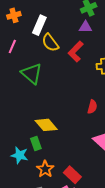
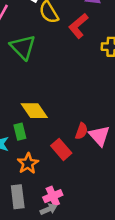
red semicircle: (92, 107) -> (81, 131), moved
red rectangle: (72, 175) -> (61, 149), moved

